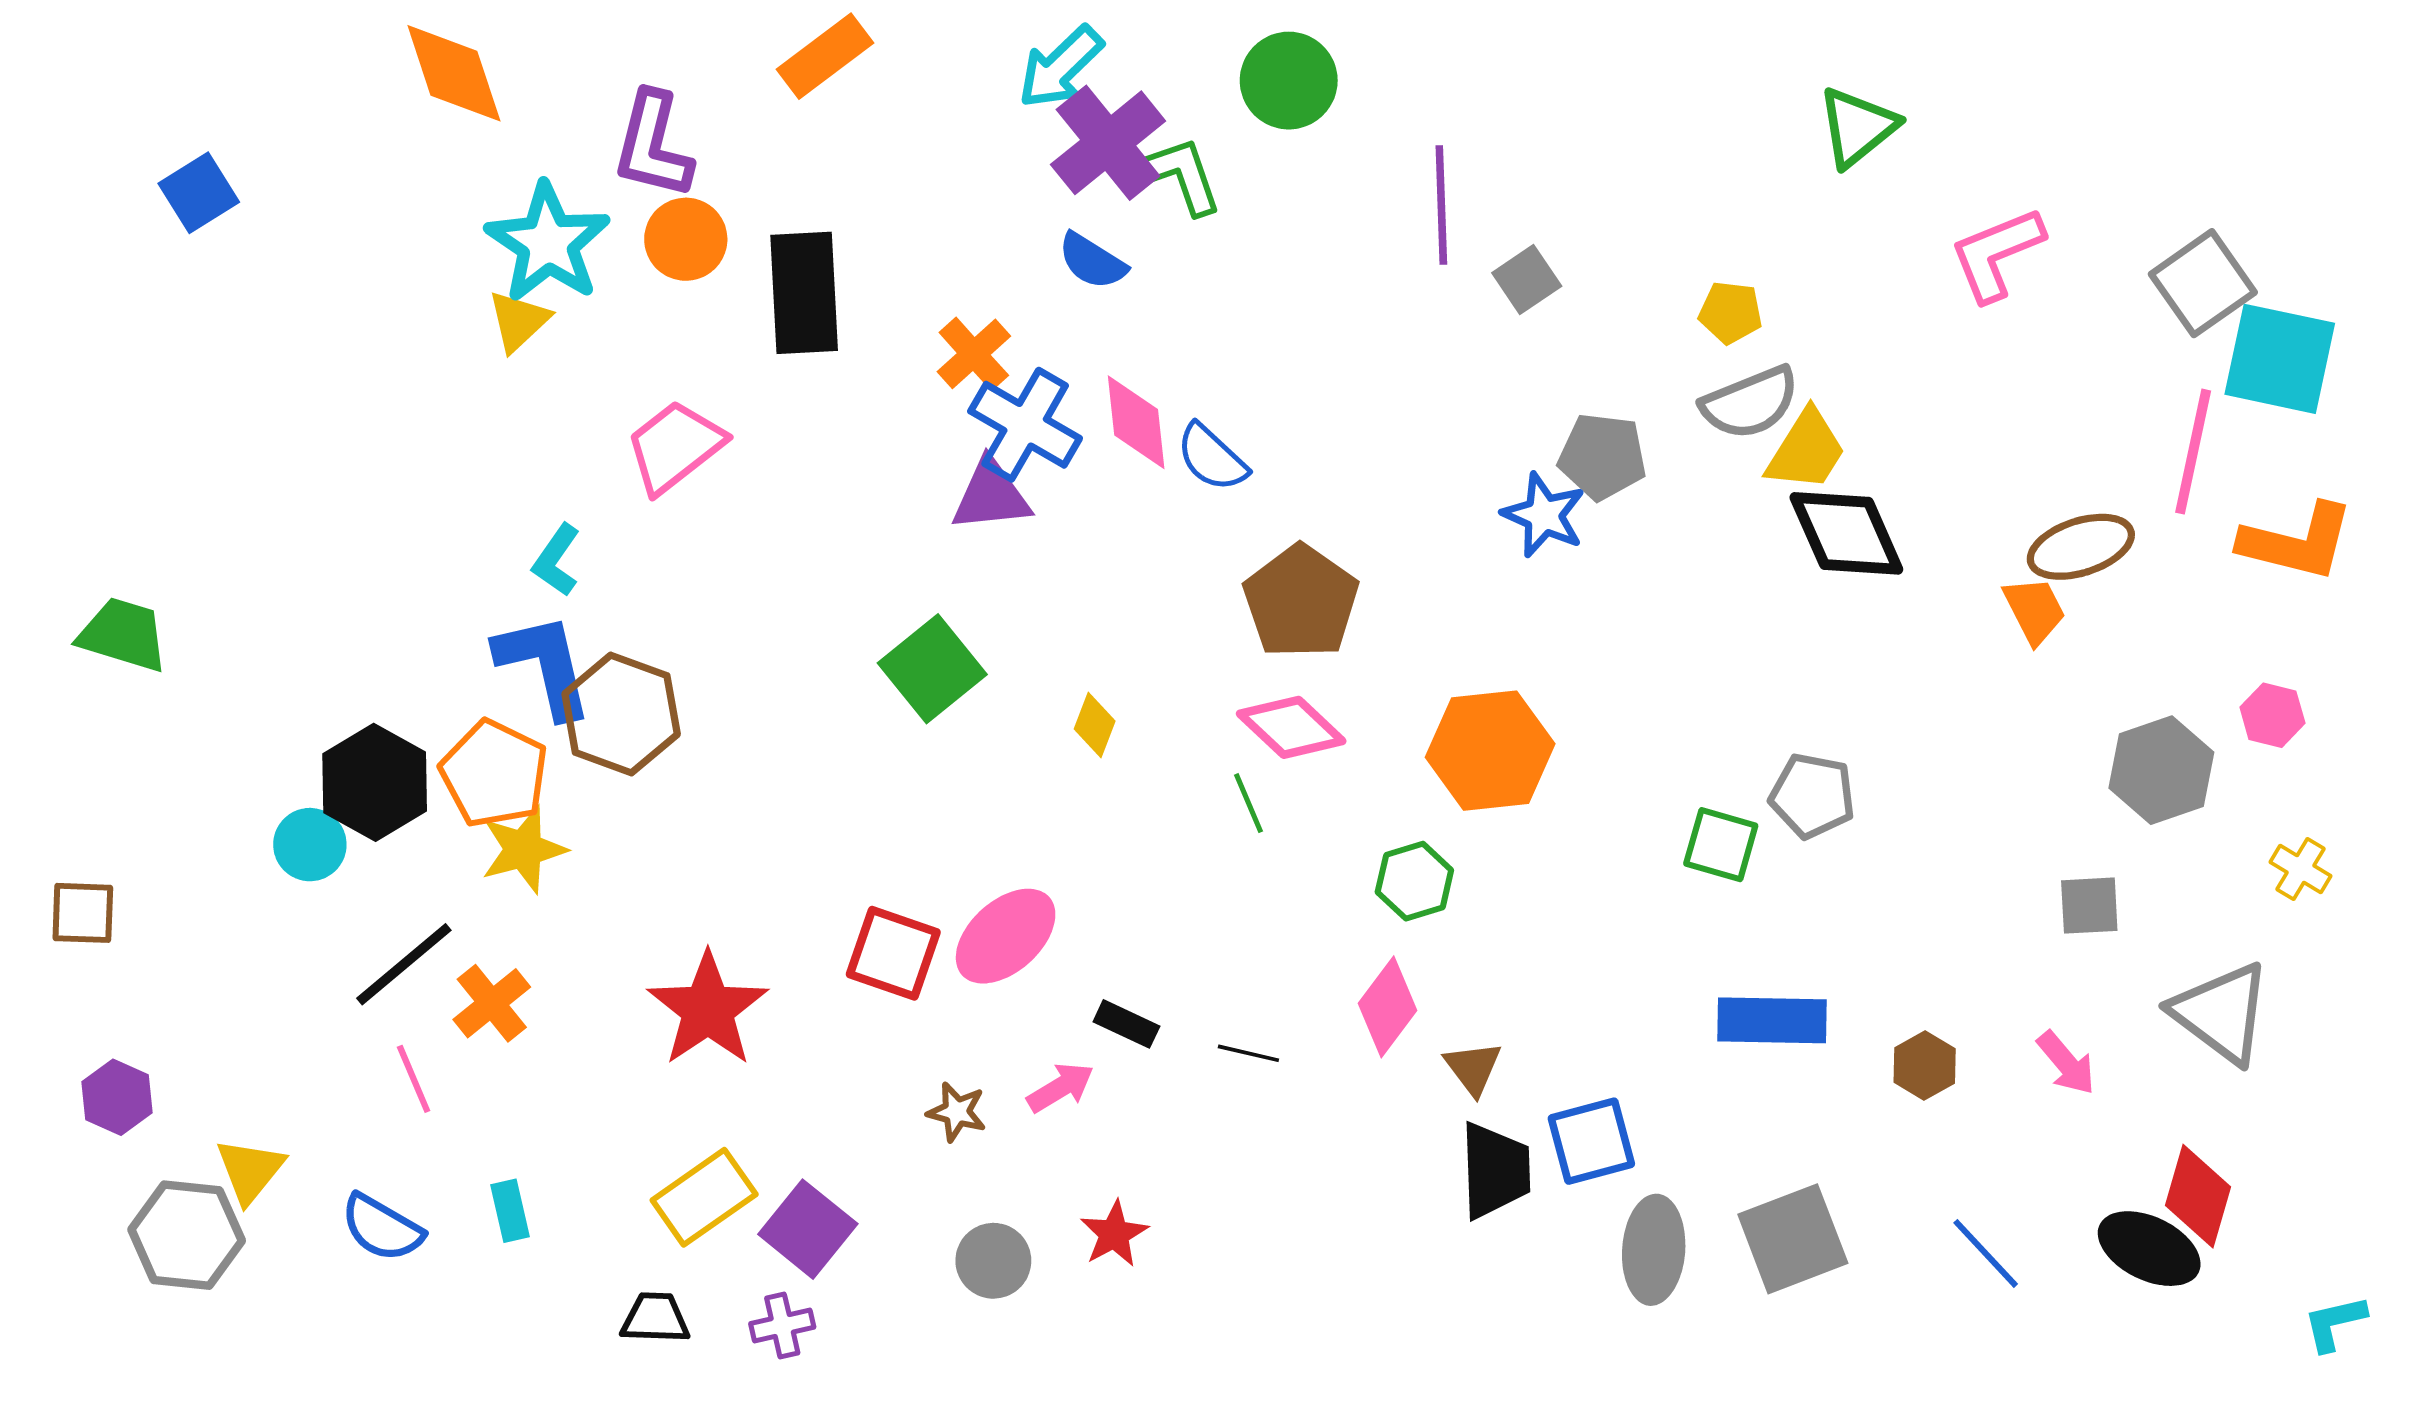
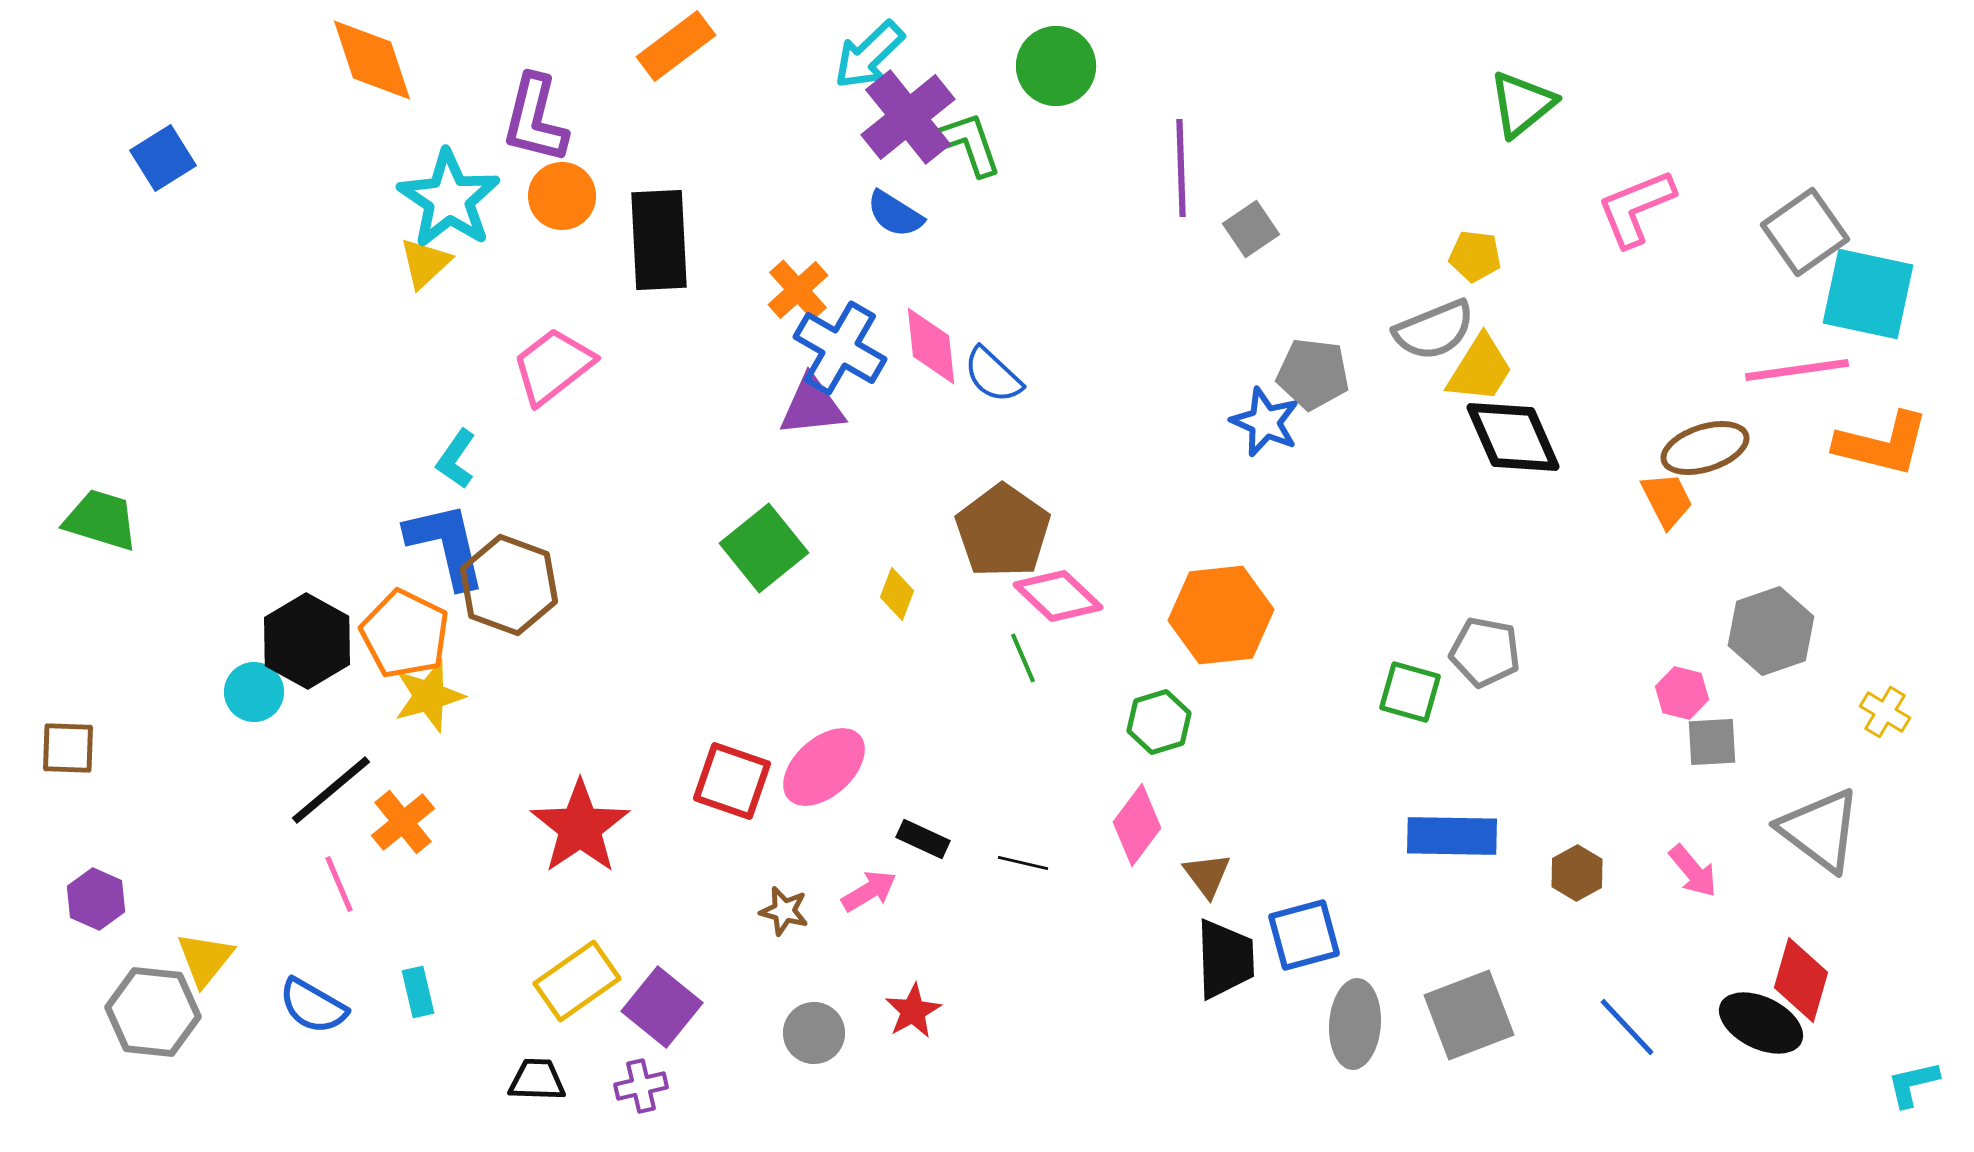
yellow pentagon: (1731, 312) -> (1475, 256), moved
pink line: (2193, 452) -> (1797, 370), turned 70
brown pentagon: (1301, 602) -> (1003, 531), moved
pink hexagon: (2272, 715) -> (1682, 693), moved

